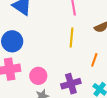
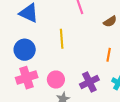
yellow line: (71, 38) -> (62, 39), moved

